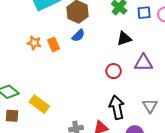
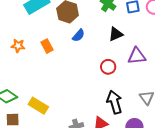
blue semicircle: (78, 35) -> (79, 35), moved
orange star: (34, 43) -> (18, 46), moved

